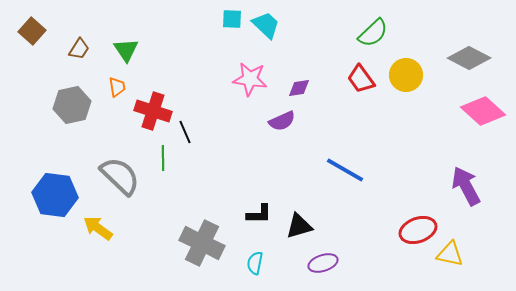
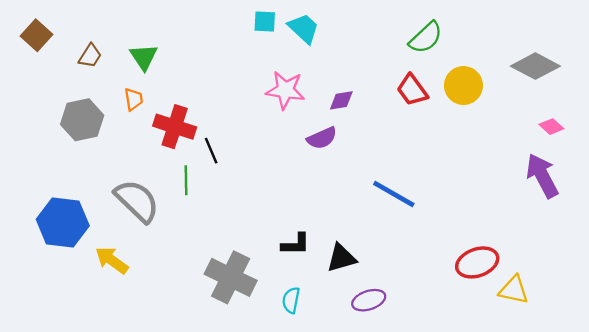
pink diamond: (483, 111) -> (551, 127), size x0.5
purple arrow: (466, 186) -> (542, 176), moved

